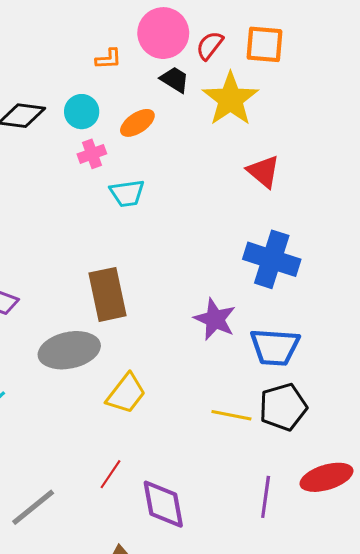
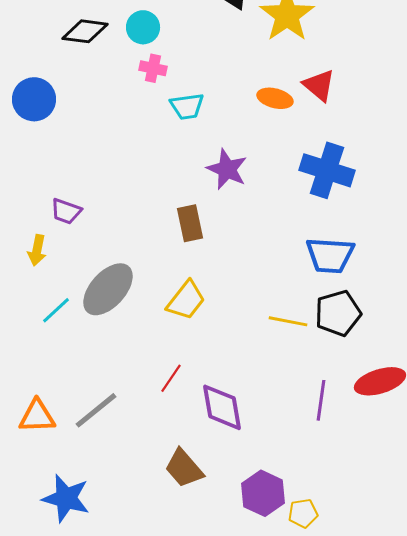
orange ellipse: (137, 123) -> (275, 98), moved, turned 48
pink cross: (92, 154) -> (153, 68), turned 32
brown rectangle: (107, 294) -> (190, 223), moved, size x0.7
purple star: (215, 319) -> (227, 169), moved
gray ellipse: (69, 350) -> (108, 289), moved, turned -36

